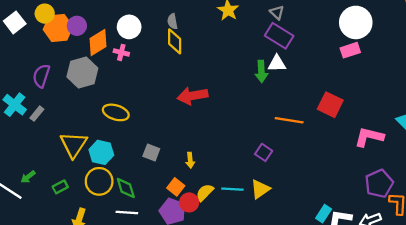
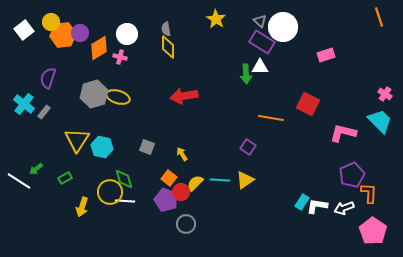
white circle: (356, 22) -> (283, 27), moved
gray hexagon: (82, 72) -> (94, 94), moved
yellow ellipse: (116, 112) -> (118, 97), moved
yellow arrow: (190, 160) -> (182, 154), turned 152
yellow circle: (99, 181) -> (110, 192), moved

